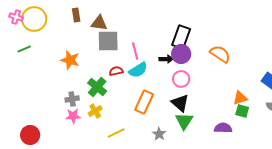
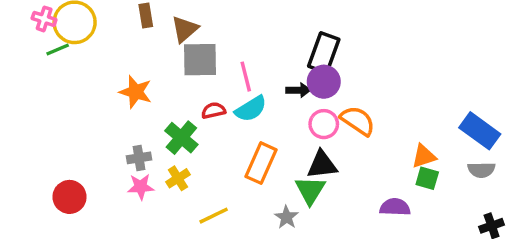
brown triangle: (99, 23) -> (185, 29), turned -48
green line: (24, 49) -> (58, 49), moved
orange semicircle: (220, 54) -> (358, 121), moved
black triangle: (180, 103) -> (322, 165), turned -48
green triangle: (184, 121) -> (310, 190), moved
red circle: (30, 135) -> (69, 197), moved

